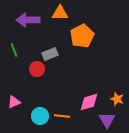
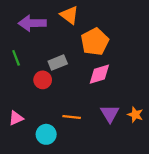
orange triangle: (60, 13) -> (69, 15), turned 36
pink diamond: (89, 102) -> (99, 74), moved
orange line: (62, 116) -> (72, 117), moved
purple triangle: (107, 120) -> (110, 113), moved

